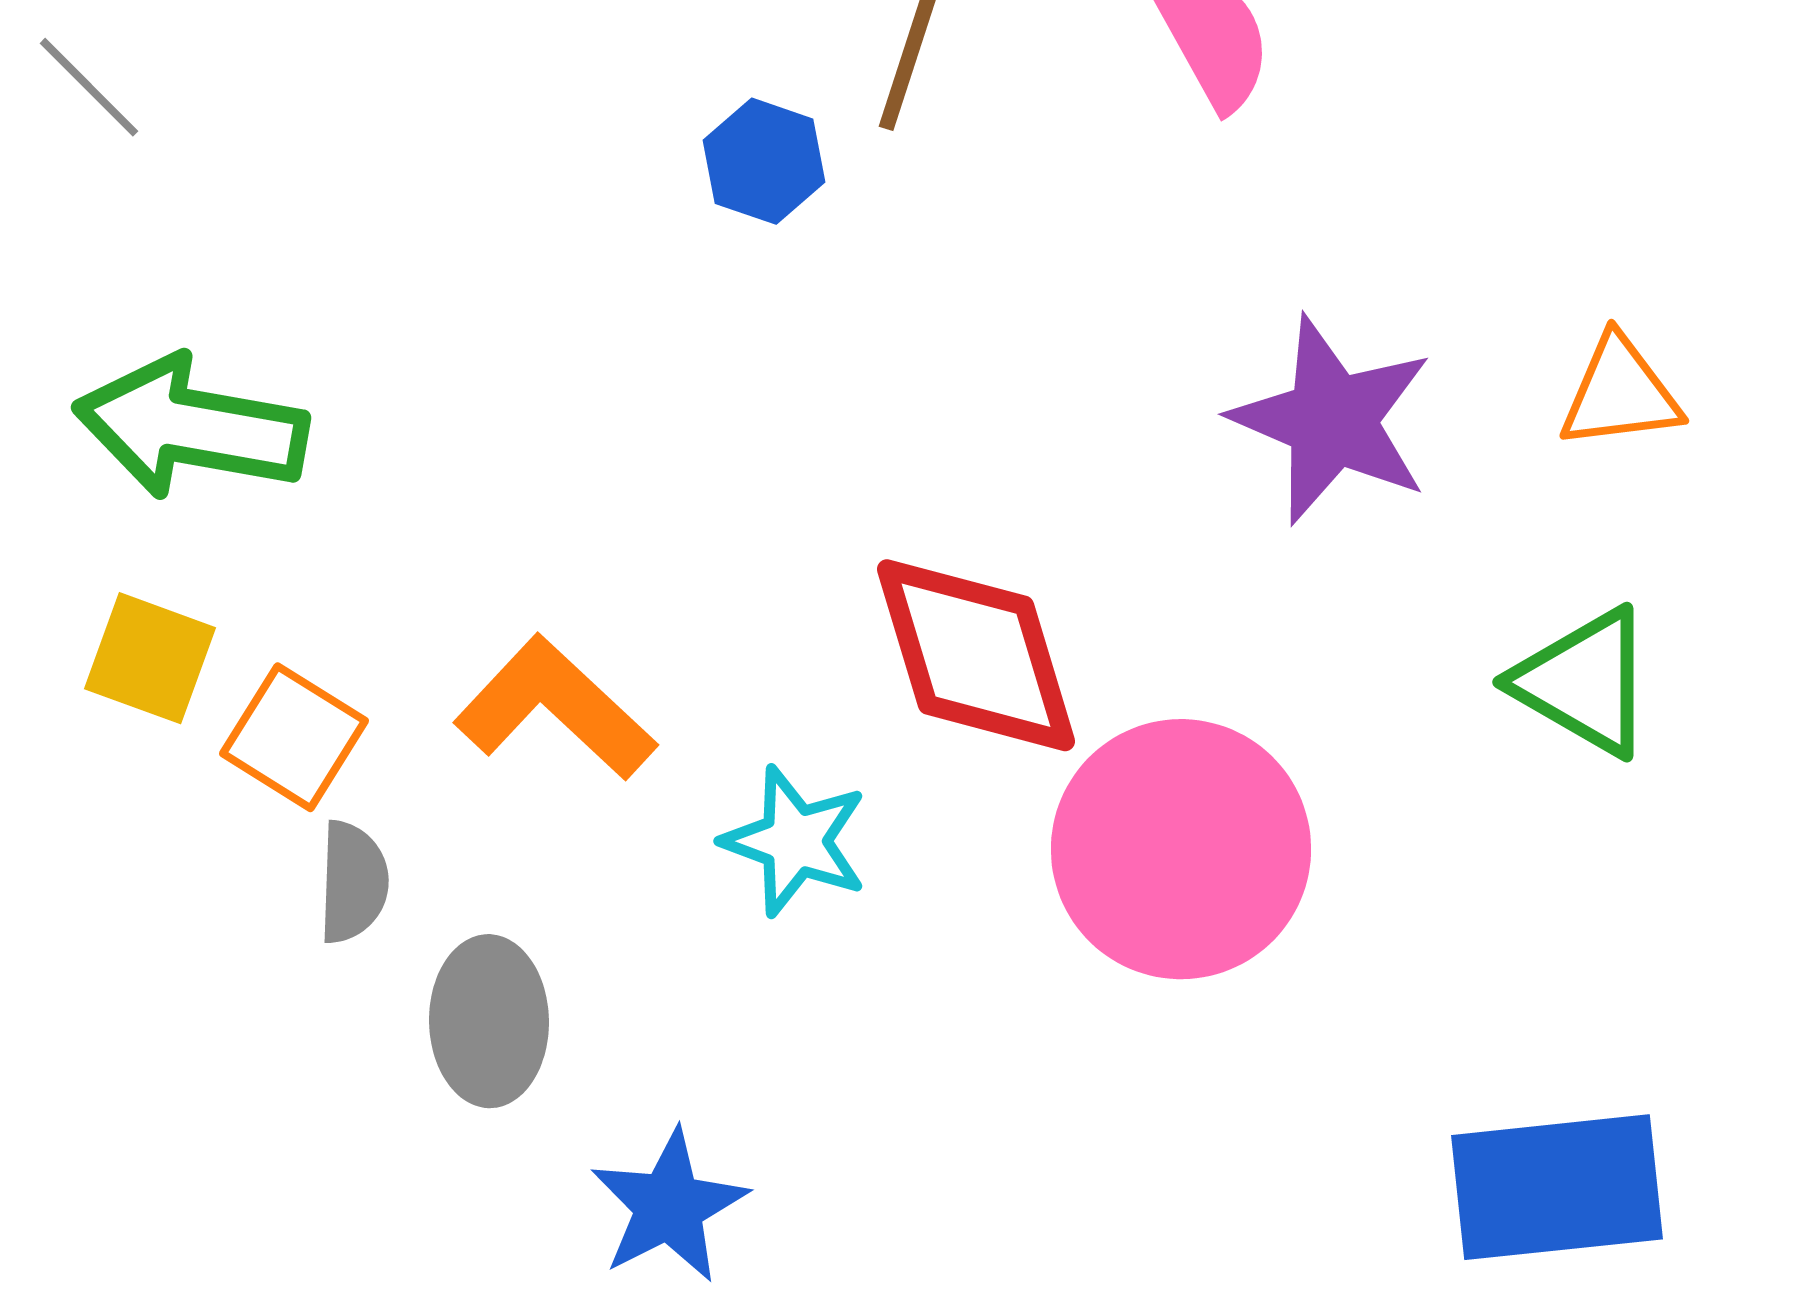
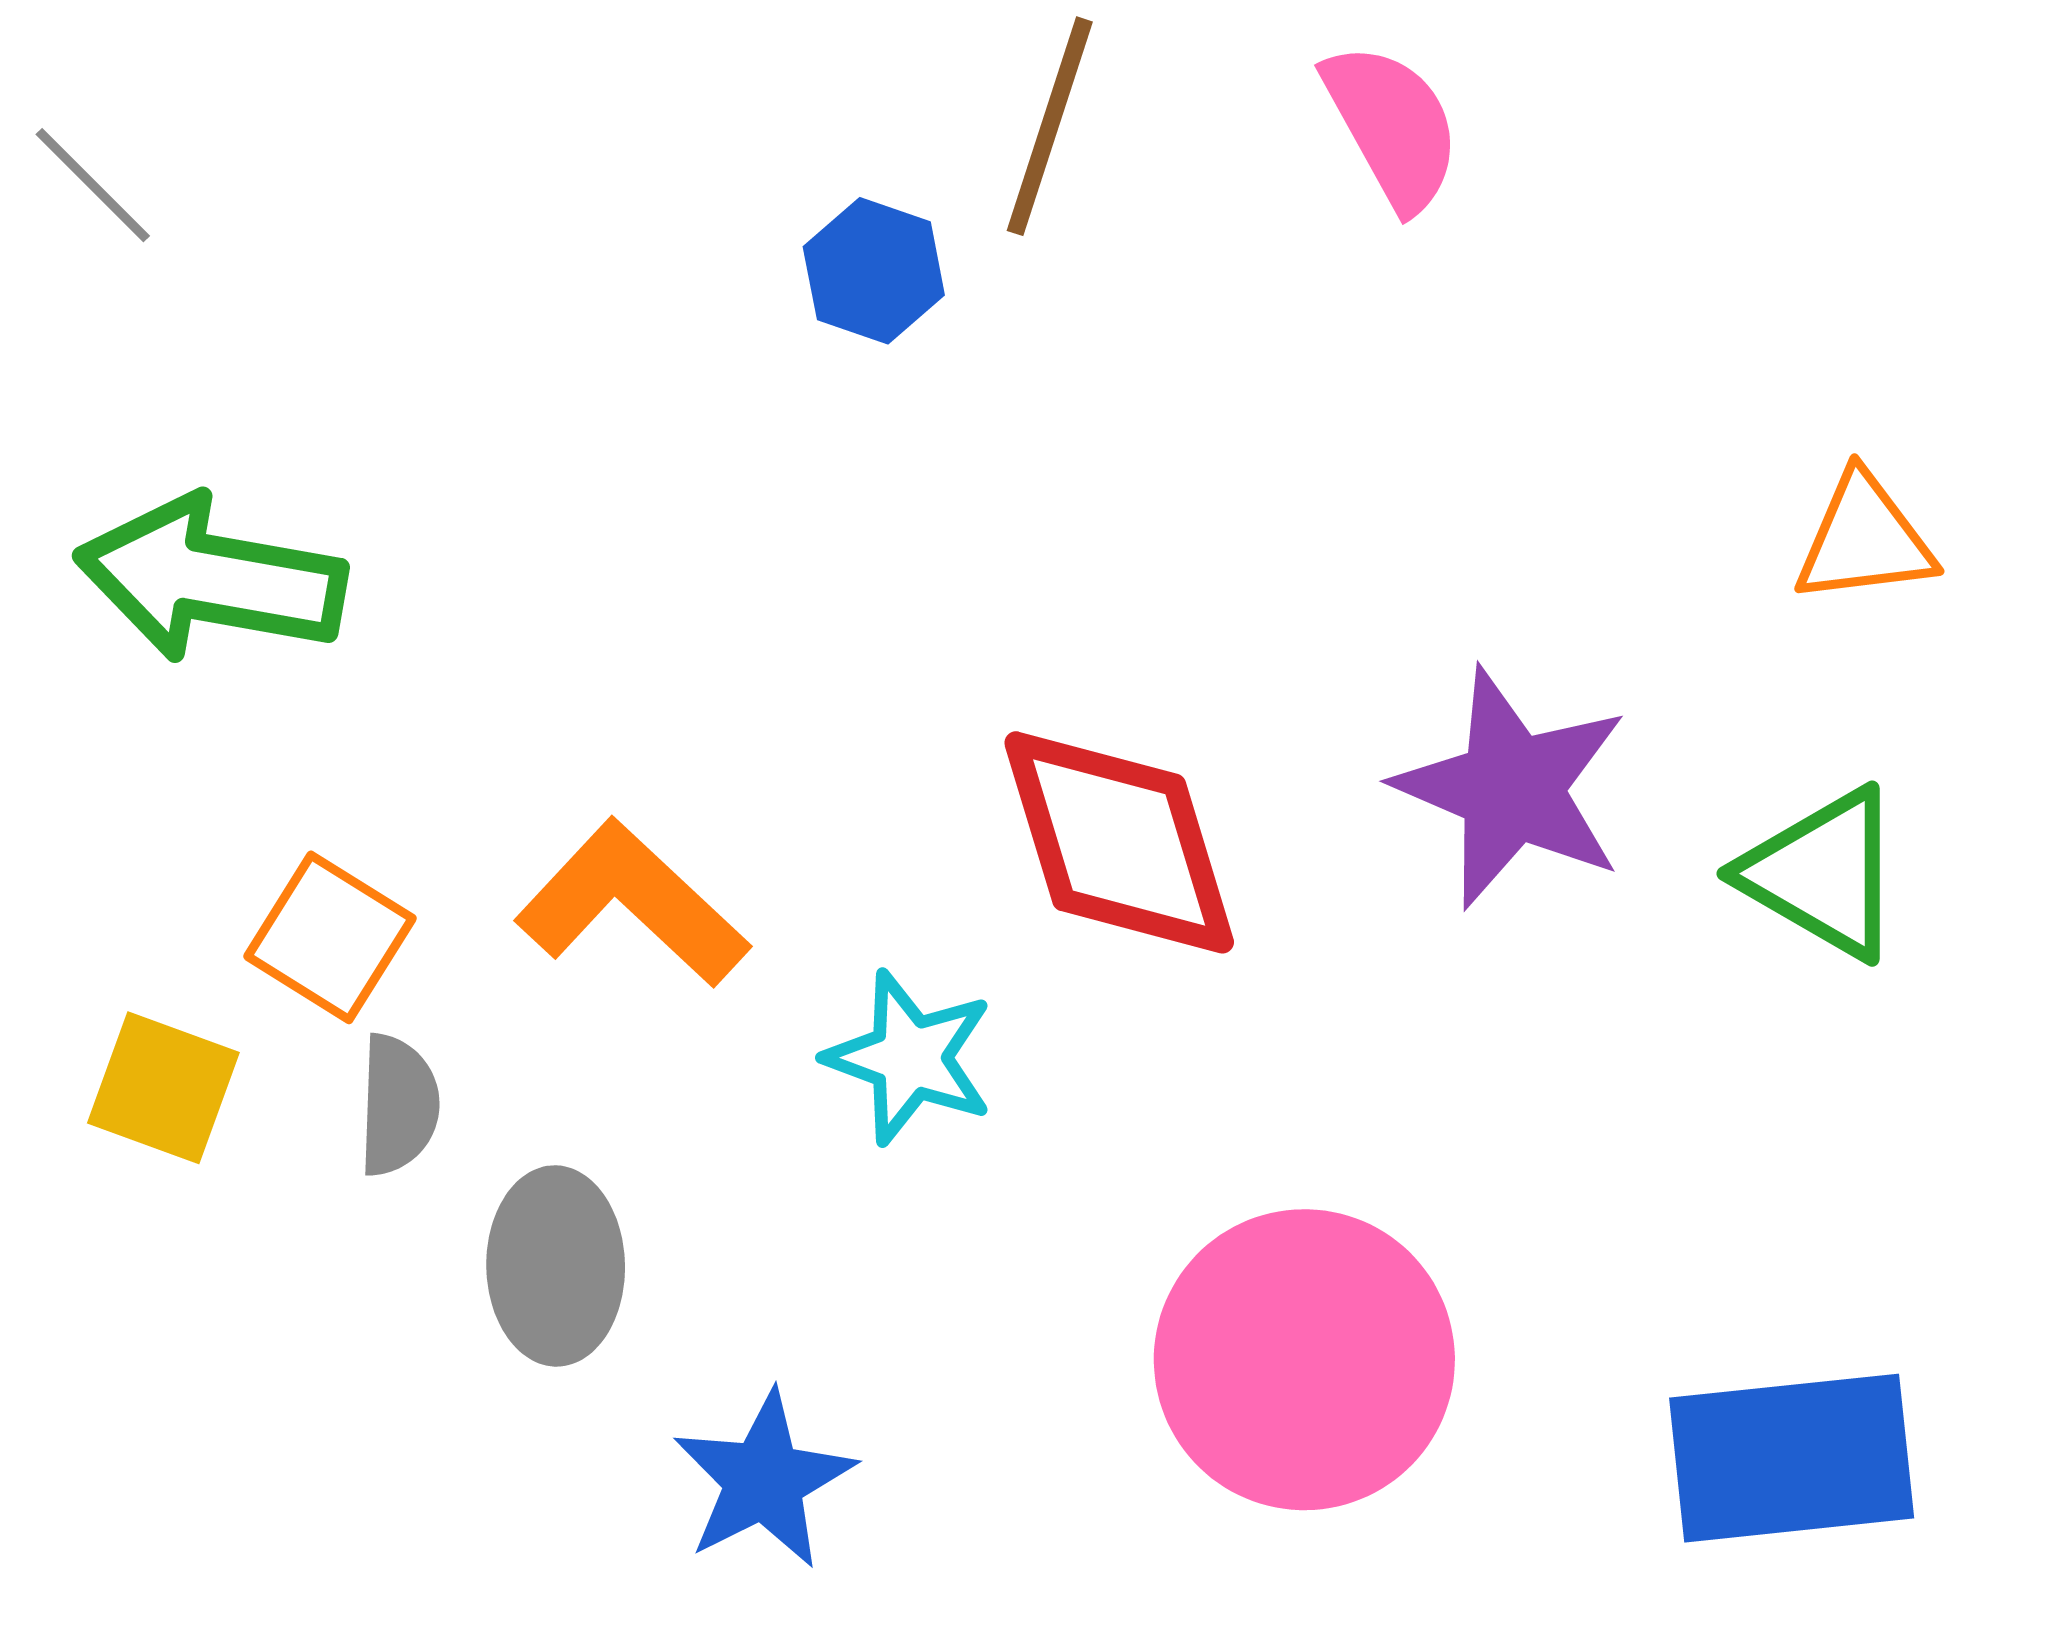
purple star: (1332, 420) -> (1511, 788), moved
yellow square: (150, 658) -> (163, 1088), moved
pink circle: (1181, 849) -> (1304, 1360), moved

